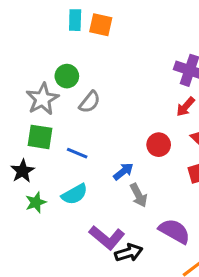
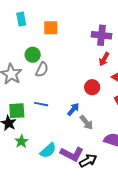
orange square: (101, 25) -> (51, 28), moved
green circle: (67, 76) -> (33, 55), moved
green square: (40, 137) -> (17, 111), moved
cyan semicircle: (75, 194) -> (48, 150), moved

